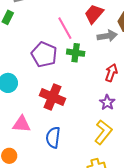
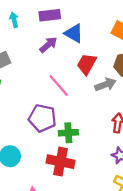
green cross: (76, 53) -> (68, 133), moved

